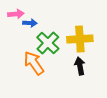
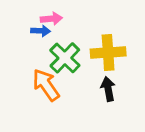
pink arrow: (16, 14) -> (51, 19), moved

